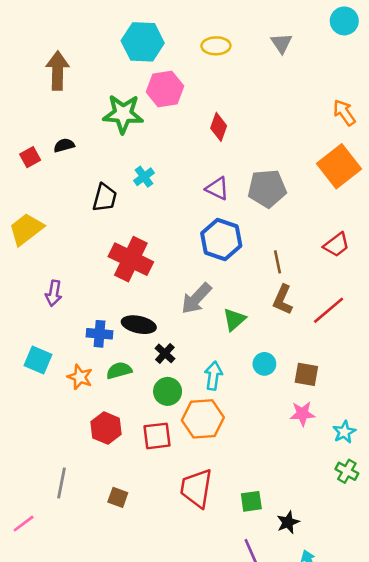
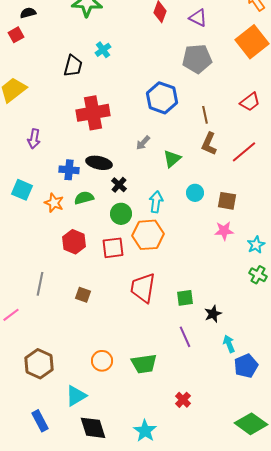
black semicircle: (64, 145) -> (28, 13), moved
purple triangle: (217, 188) -> (198, 18), moved
red cross: (131, 259) -> (93, 113), turned -36
gray arrow: (196, 298) -> (143, 143), size x0.6

